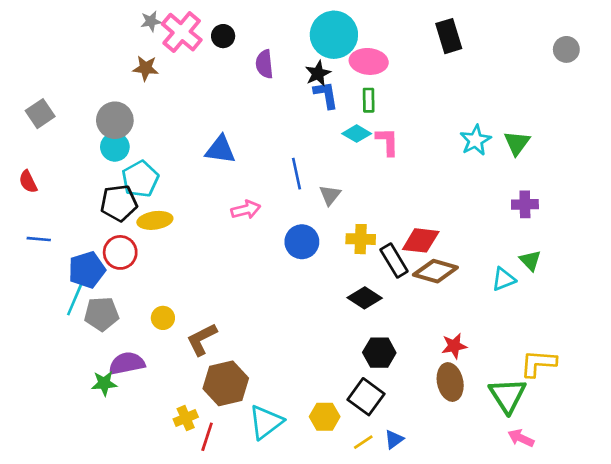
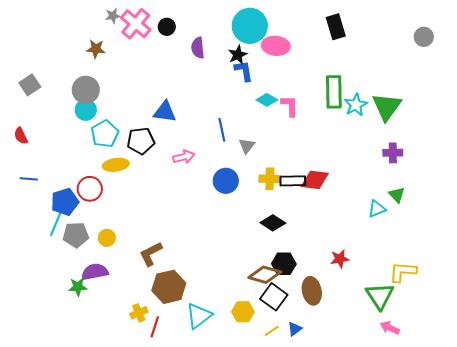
brown star: (146, 68) -> (96, 49), moved
green rectangle: (369, 100) -> (334, 92), moved, size x1.8
green triangle: (517, 143) -> (387, 107), size x1.5
black pentagon: (119, 203) -> (141, 141), moved
black rectangle: (394, 260) -> (293, 181), moved, turned -60
brown diamond: (435, 271) -> (265, 275), moved
yellow circle: (163, 318) -> (107, 238), moved
brown ellipse: (450, 382) -> (312, 291), moved

